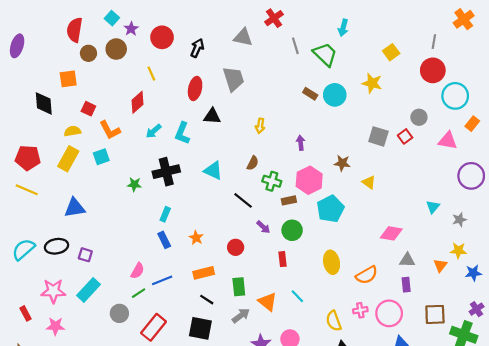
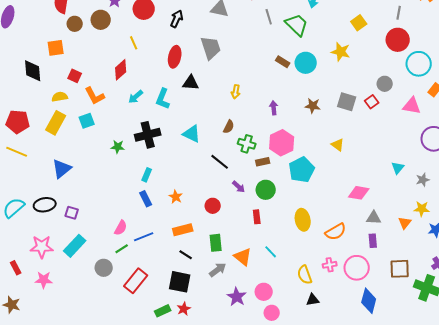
brown star: (342, 163) -> (313, 106), moved
blue triangle: (75, 208) -> (62, 169), turned -30

